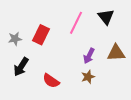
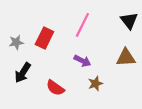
black triangle: (106, 17) -> (129, 21), moved
purple arrow: (89, 56) -> (82, 61), moved, turned -91

